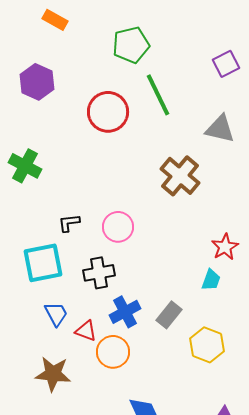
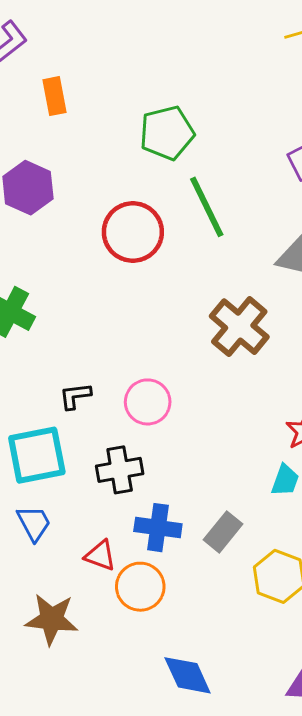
orange rectangle: (55, 20) -> (55, 96), turned 50
blue cross: (125, 312) -> (158, 528), turned 36
blue trapezoid: (56, 314) -> (34, 523), moved

